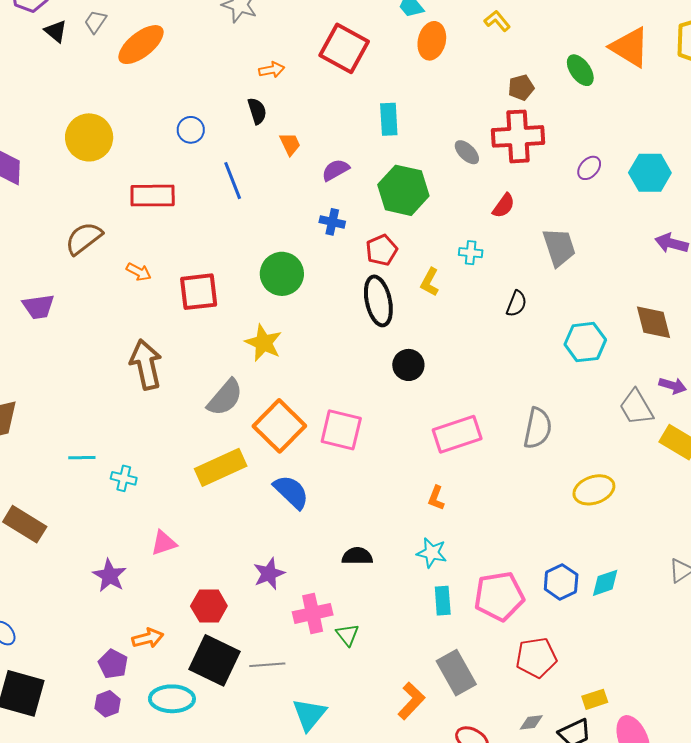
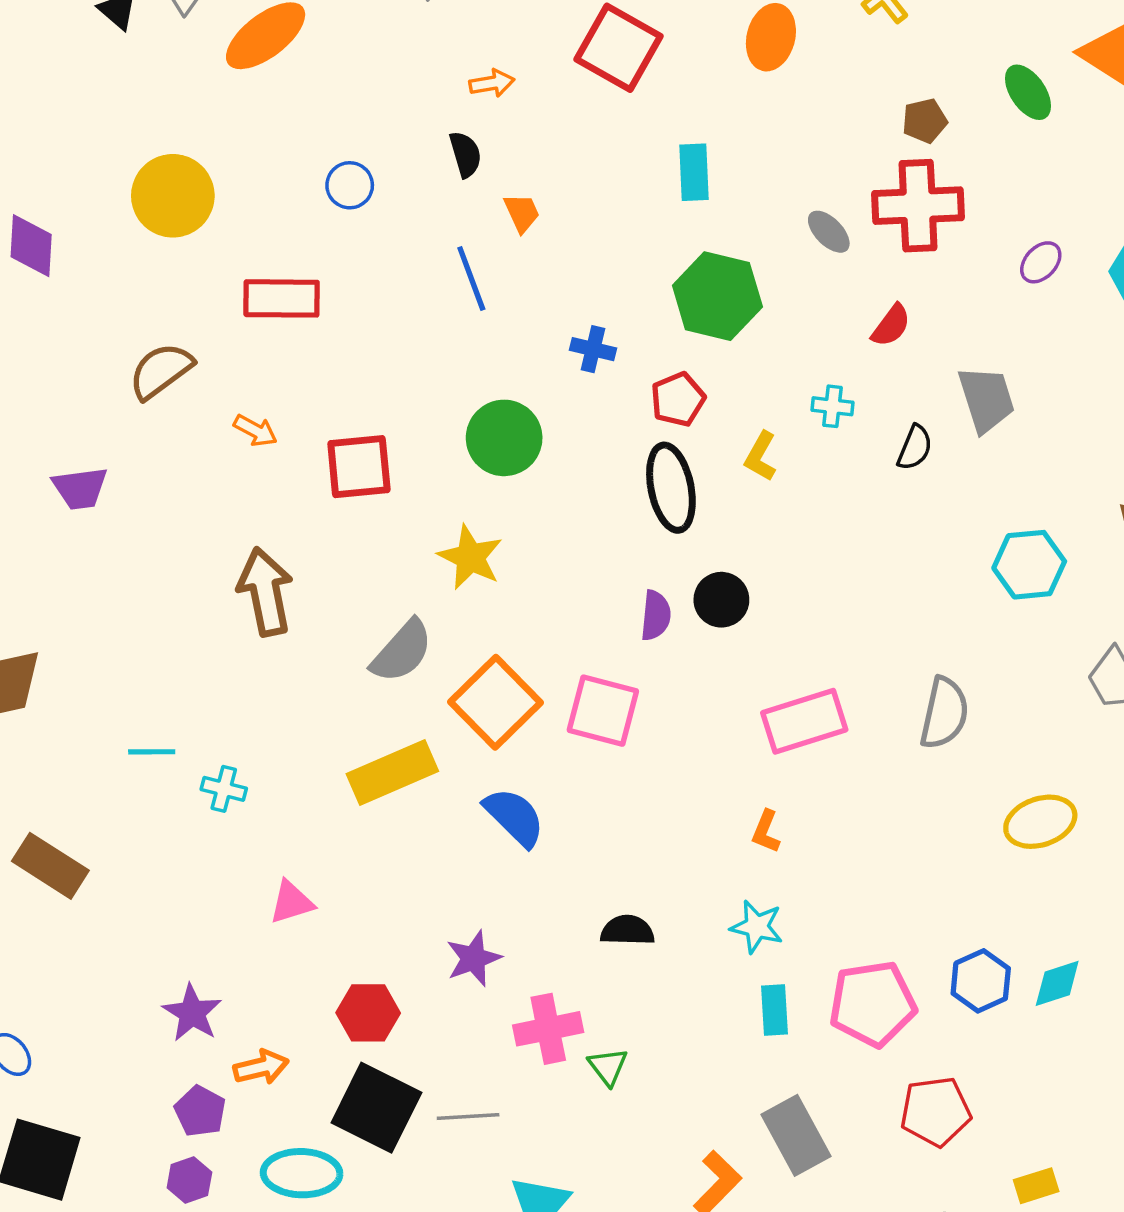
purple semicircle: (336, 170) -> (656, 615), moved, turned 124
blue line: (233, 181) -> (471, 279), moved
black semicircle: (516, 304) -> (915, 448), moved
purple star: (110, 576) -> (192, 1013), moved

